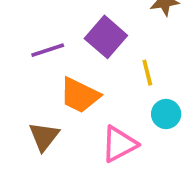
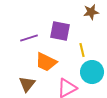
purple square: (106, 37) -> (60, 31), turned -30
cyan circle: (166, 114) -> (92, 72), size x1.5

